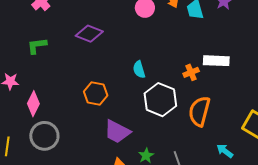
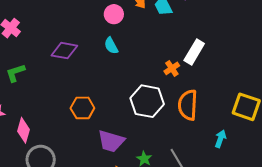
white rectangle: (216, 61) -> (194, 52), turned -50
cyan semicircle: (139, 69) -> (111, 46), moved
cyan arrow: (225, 151) -> (220, 139), turned 84

